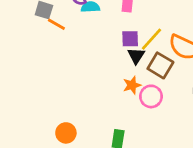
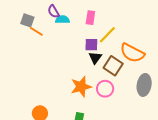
yellow line: (151, 39) -> (107, 35), moved
orange star: (132, 85) -> (81, 87), moved, size x1.5

